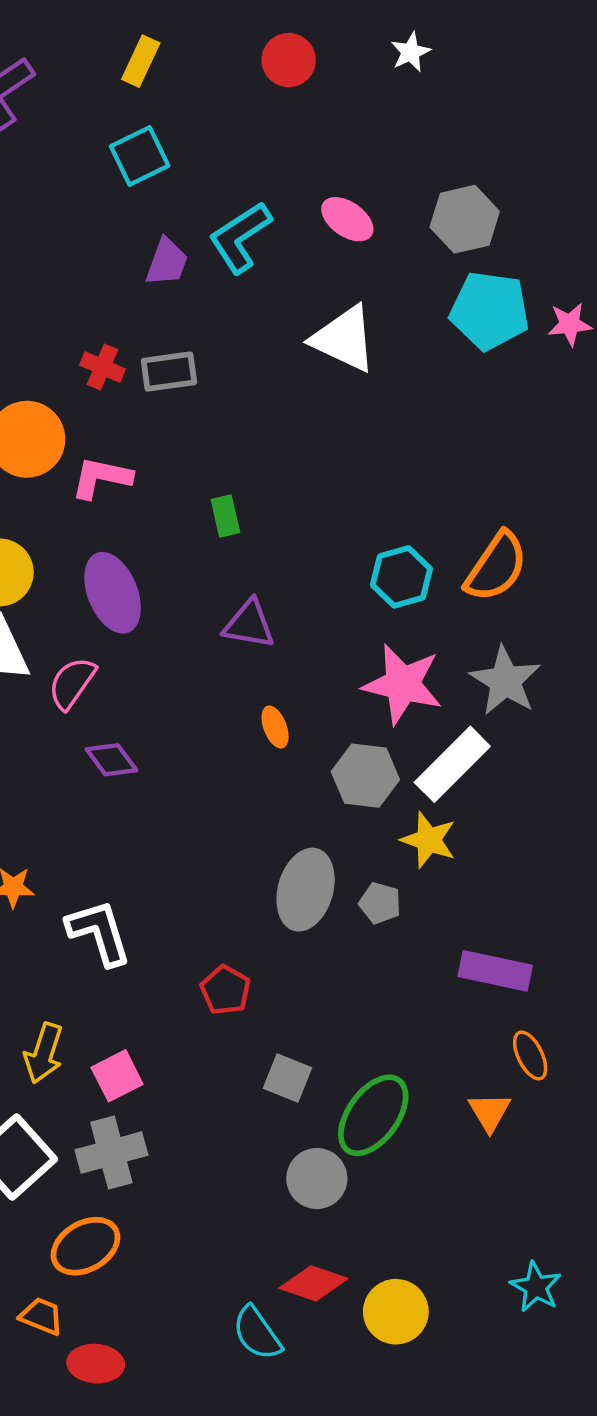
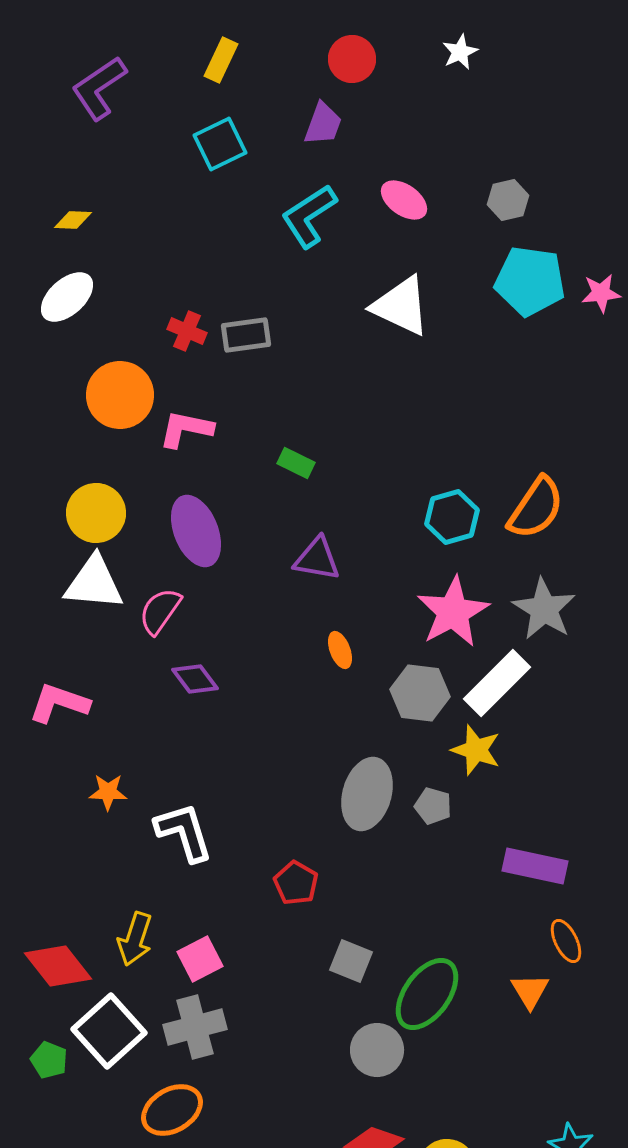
gray hexagon: (465, 219) -> (508, 200), size x0.7
purple trapezoid: (167, 262) -> (323, 124), moved
green rectangle: (225, 516) -> (296, 463), turned -51
pink star: (403, 684) -> (453, 612), turned 30

